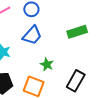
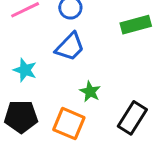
green rectangle: (77, 32) -> (136, 25), moved

